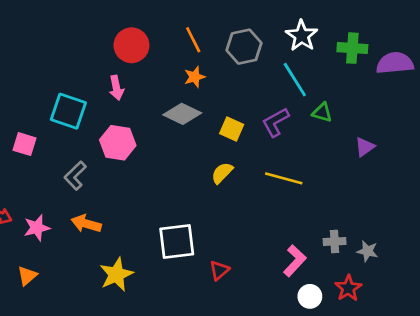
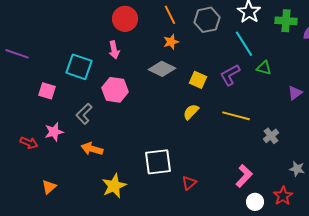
pink star: (37, 228) -> (54, 132), moved
gray cross: (335, 241) -> (271, 136), moved, turned -35

